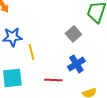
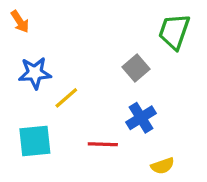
yellow line: (31, 52) -> (66, 98), turned 63

